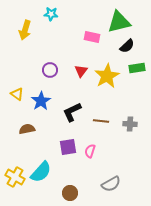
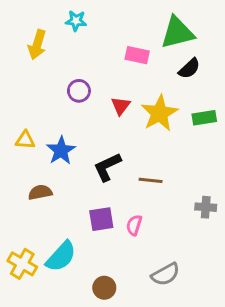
green rectangle: (137, 68) -> (204, 118), moved
purple circle: (50, 70) -> (79, 91), moved
yellow triangle: (17, 94) -> (25, 140), turned -32
gray cross: (130, 124) -> (206, 207), moved

